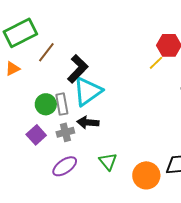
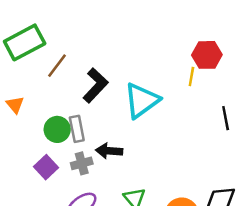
yellow line: (156, 63) -> (191, 76), turned -35
orange triangle: (13, 69) -> (15, 105), moved, turned -42
cyan triangle: (87, 91) -> (142, 100), moved

